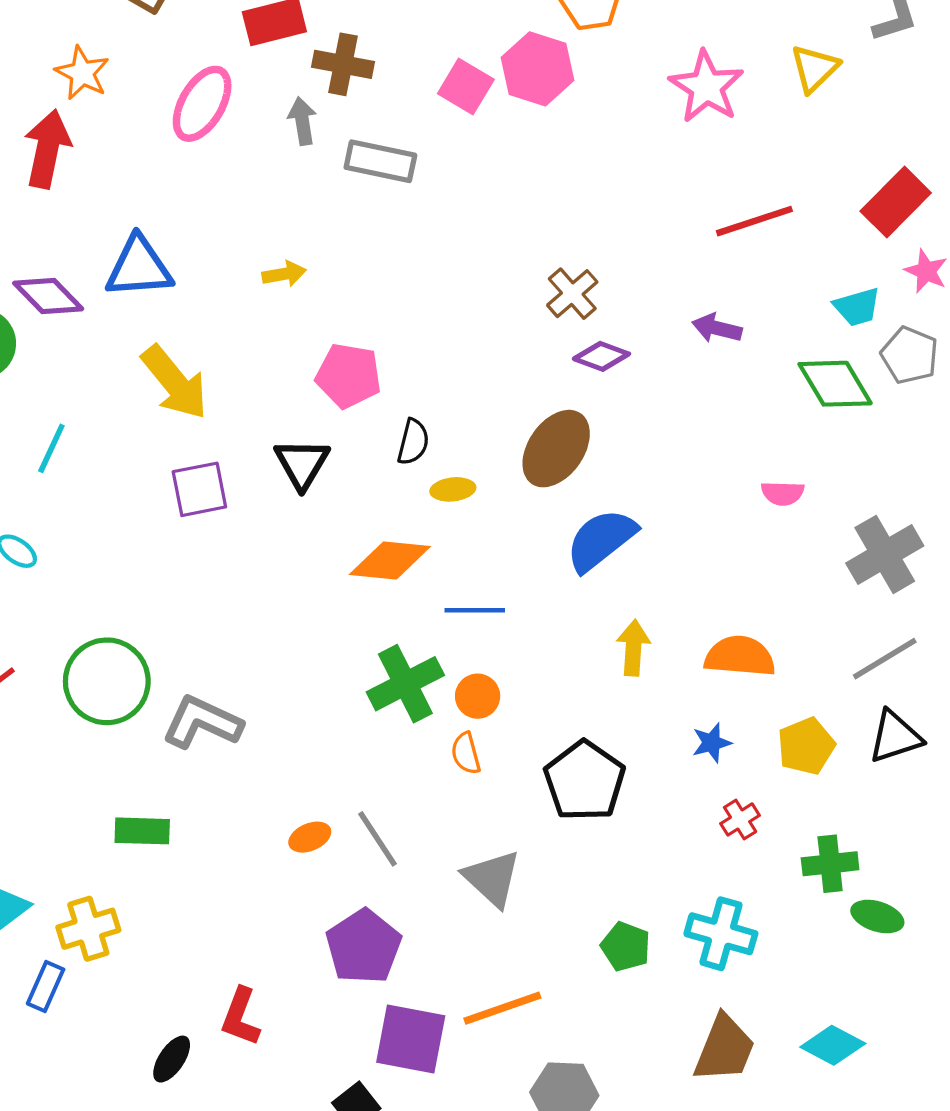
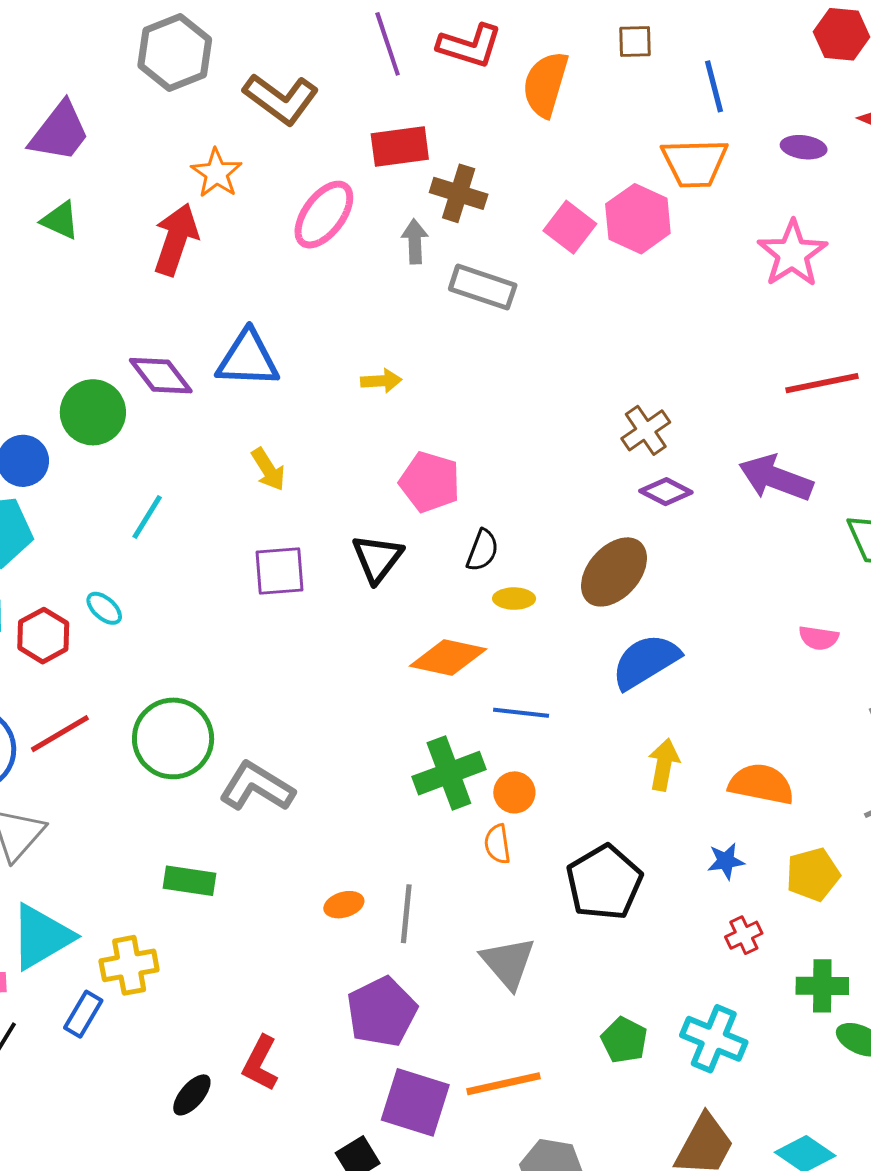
purple arrow: (717, 328) -> (776, 478), size x1.6
yellow arrow: (175, 382) -> (268, 469), size x0.6
gray line: (377, 839) -> (406, 914), turned 32

